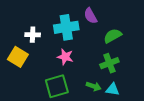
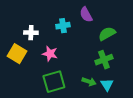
cyan cross: (66, 27) -> (63, 26), size x0.6
pink star: (65, 57) -> (50, 54), moved
cyan triangle: (113, 89) -> (107, 85), turned 48

